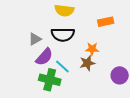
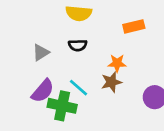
black semicircle: (63, 35) -> (78, 45), size x0.6
purple semicircle: (44, 57) -> (43, 91), moved

